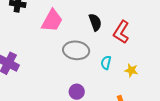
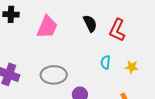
gray ellipse: (76, 50) -> (54, 75), moved

